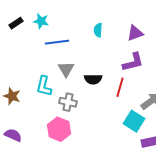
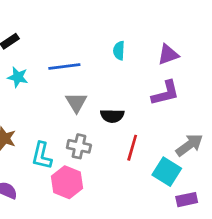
cyan star: (41, 21) -> (18, 77), moved
cyan L-shape: (44, 86) -> (42, 156), moved
red line: (120, 87) -> (132, 148), moved

